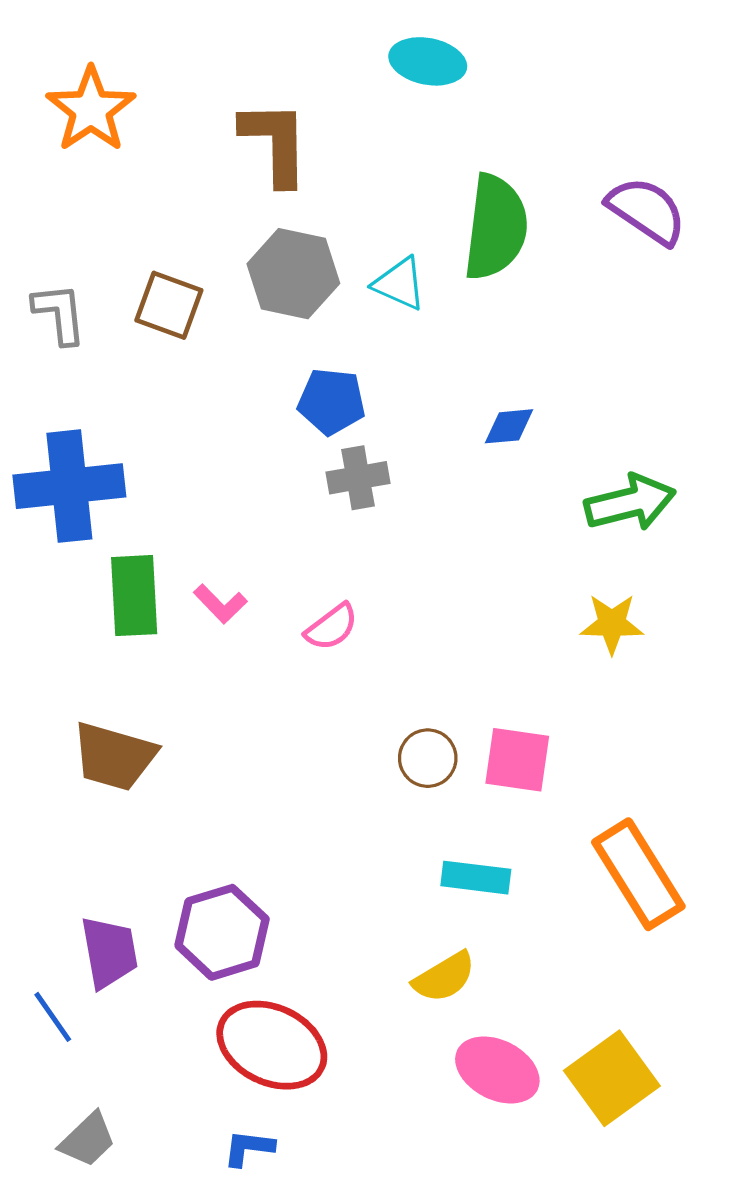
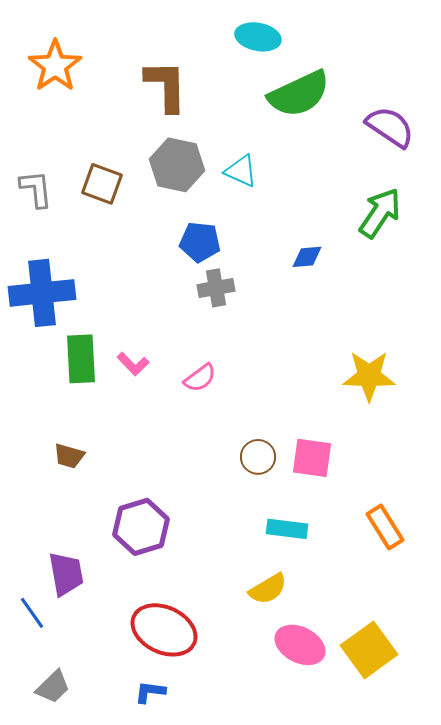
green semicircle: (496, 227) -> (299, 94), moved, turned 58
green arrow: (630, 503) -> (380, 213), moved, turned -42
yellow star: (612, 624) -> (369, 376), size x1.4
brown trapezoid: (114, 756) -> (69, 456), size x0.6
orange rectangle: (638, 874) -> (385, 527), size x0.7
purple hexagon: (222, 932) -> (141, 527), moved

